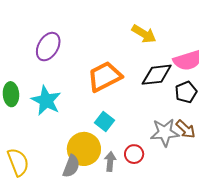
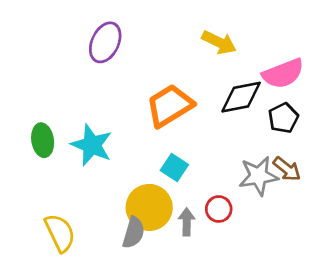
purple ellipse: (48, 47) -> (105, 42), moved

